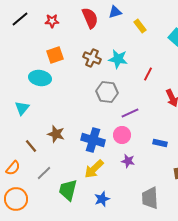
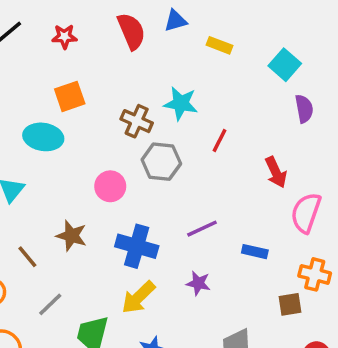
yellow rectangle: (140, 26) -> (220, 45), turned -32
brown cross: (92, 58) -> (137, 121), moved
red line: (148, 74) -> (220, 140), moved
purple line: (130, 113) -> (202, 229), moved
pink circle: (122, 135) -> (110, 186), moved

